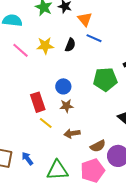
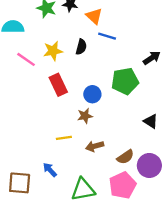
blue circle: (63, 86) -> (92, 94), moved
red rectangle: (38, 102) -> (58, 85), moved
yellow line: (46, 123) -> (64, 138), turned -40
blue arrow: (27, 158) -> (50, 170), moved

